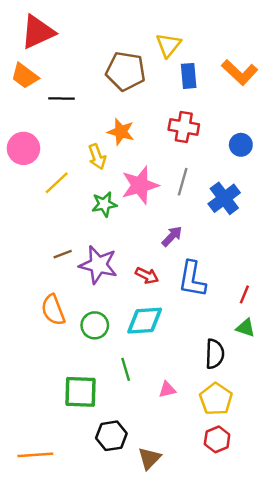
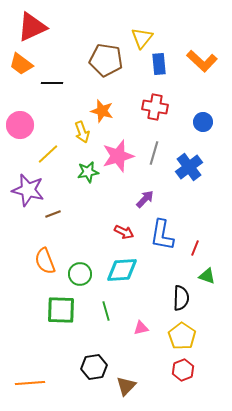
purple star: (98, 265) -> (28, 190), moved
red line: (244, 294) -> (195, 248), moved
green square: (80, 392) -> (61, 310), moved

